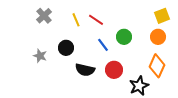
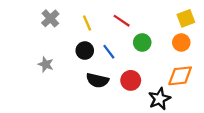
red line: (96, 20) -> (122, 21), moved
blue line: (103, 45) -> (109, 52), moved
black circle: (66, 48) -> (85, 51), moved
orange diamond: (157, 66) -> (180, 76), turned 60

